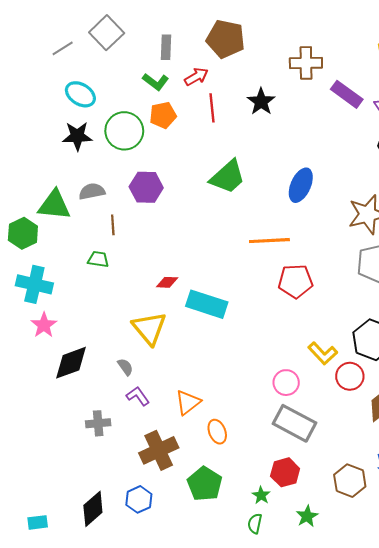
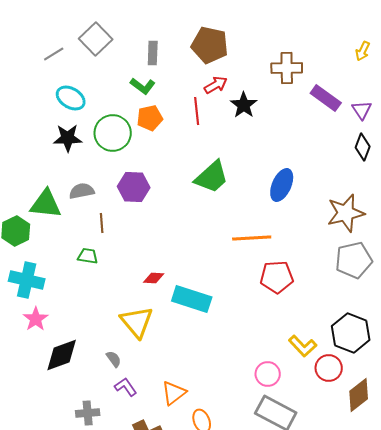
red arrow: (196, 77) -> (216, 85), moved

